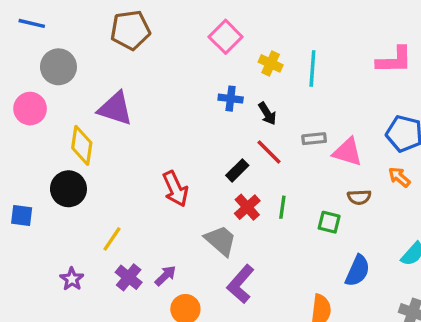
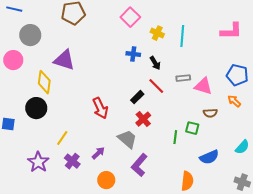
green line: (282, 207) -> (175, 137), moved
blue semicircle: (358, 271) -> (209, 157), turned 42
purple arrow: (165, 276) -> (98, 153), moved
purple star: (72, 279) -> (38, 162), size x1.5

